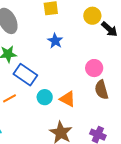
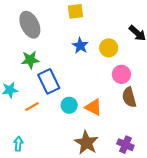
yellow circle: (92, 16) -> (109, 48), moved
blue rectangle: (25, 75) -> (49, 81), turned 30

